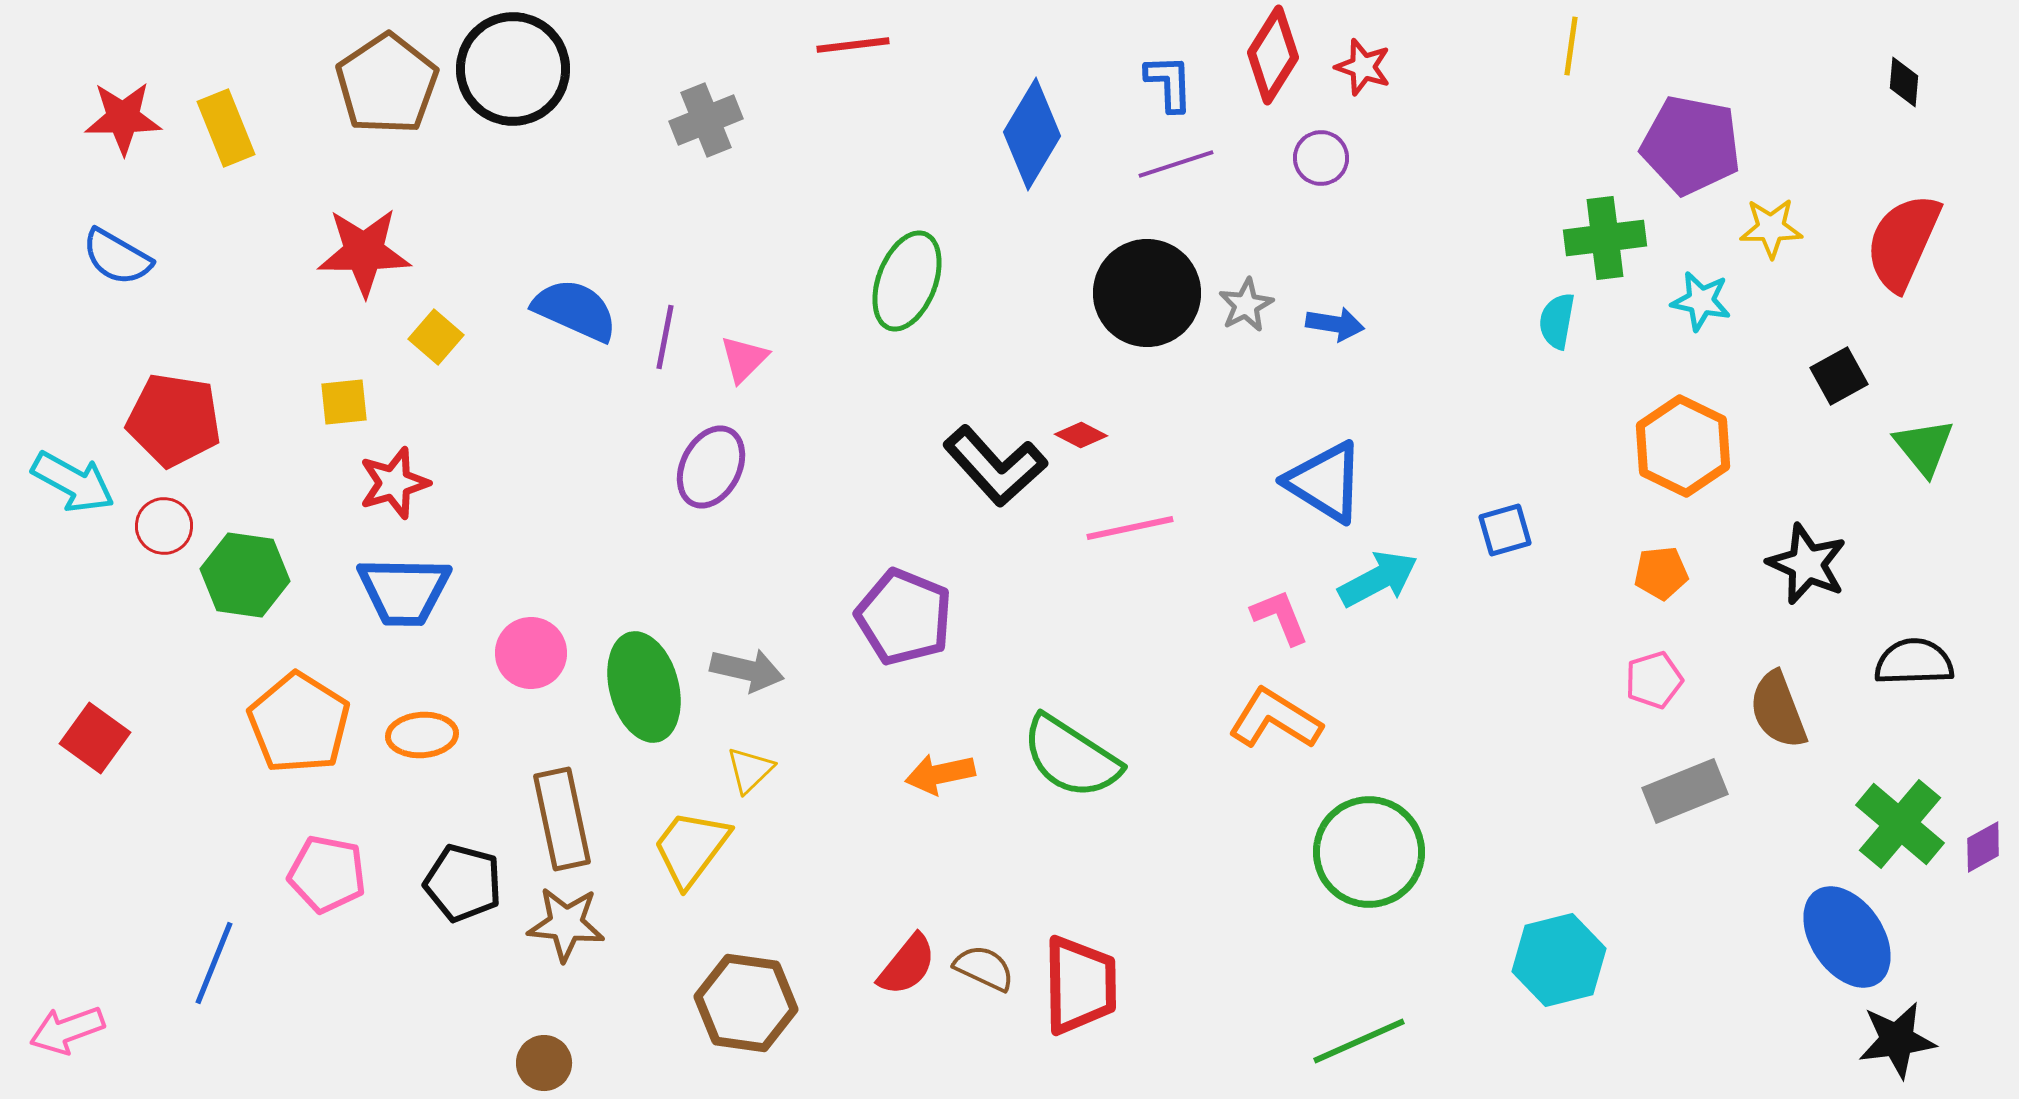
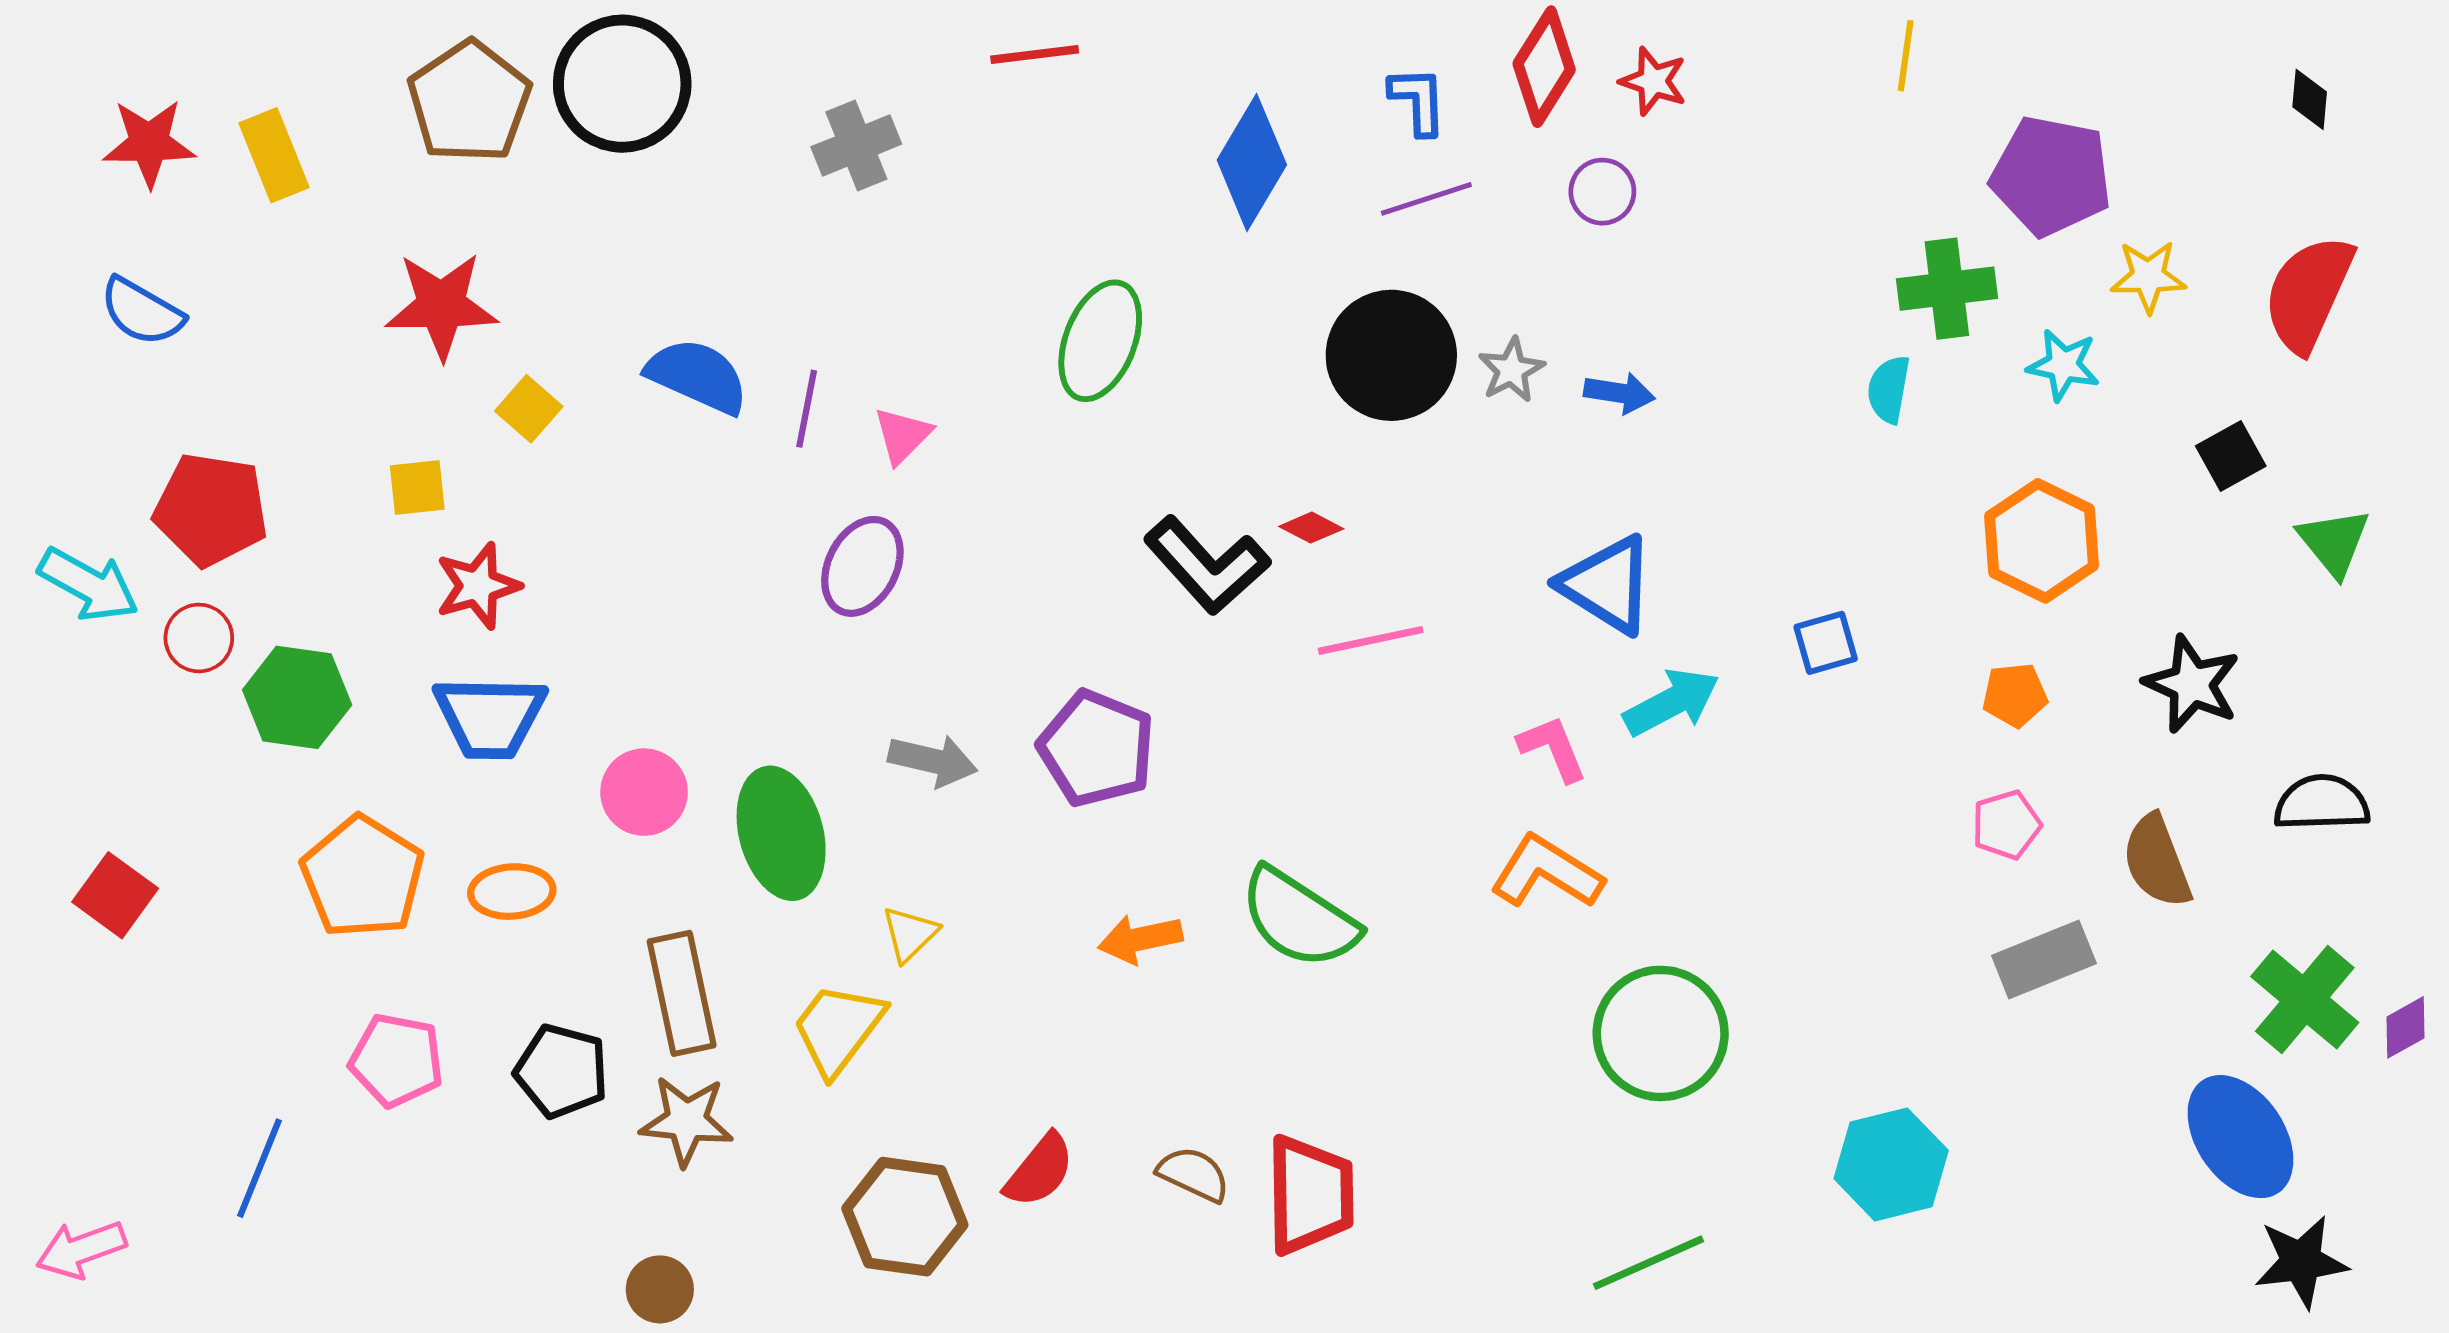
gray arrow: (747, 670) -> (933, 761), moved
red semicircle: (907, 965) -> (1040, 1171), moved

